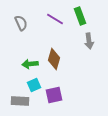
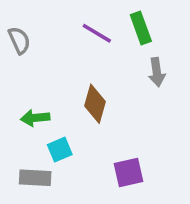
gray semicircle: (21, 23) -> (19, 40), moved
green arrow: (30, 64) -> (35, 118), moved
purple square: (54, 95) -> (128, 172), moved

